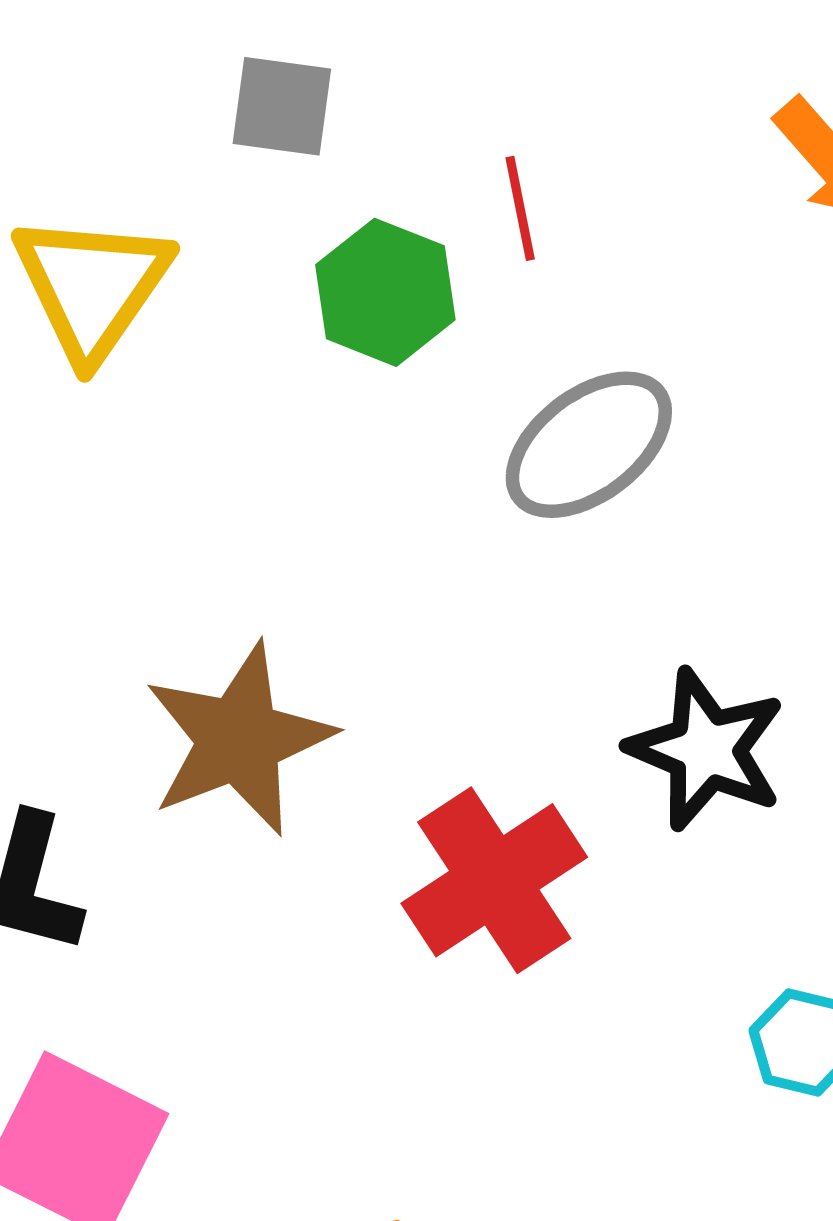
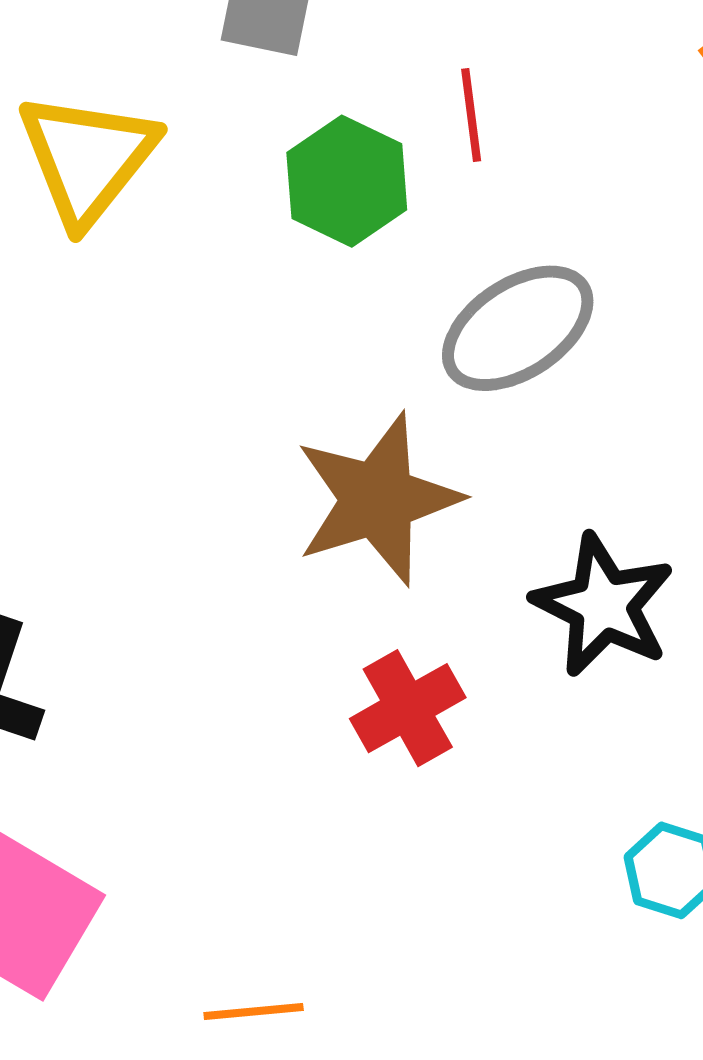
brown star: (239, 739) -> (378, 499), moved
red cross: (494, 880) -> (408, 708), size x0.7

